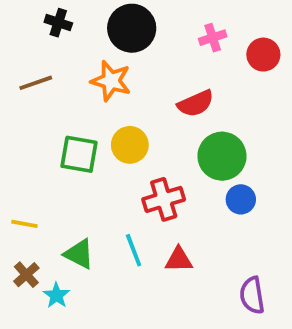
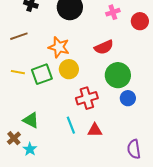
orange star: (111, 81) -> (59, 47), moved
green square: (79, 154) -> (42, 74), turned -30
yellow line: (24, 224) -> (18, 72), moved
green triangle: (79, 254) -> (31, 120), moved

